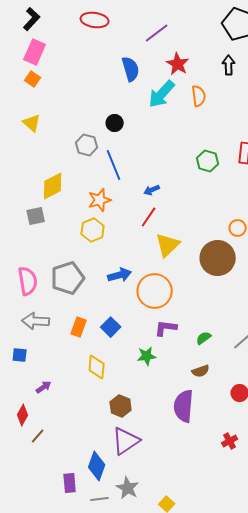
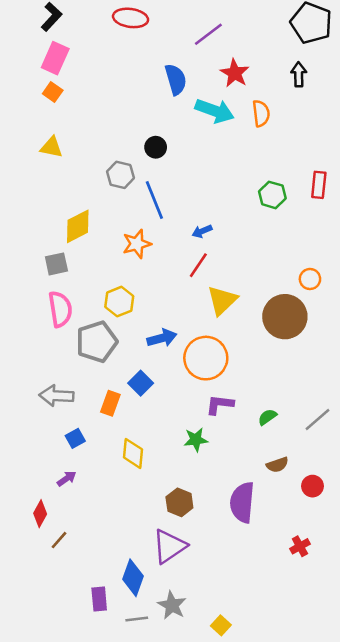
cyan arrow: (162, 94) -> (215, 111), turned -112
yellow triangle: (32, 123) -> (51, 147), turned -30
yellow hexagon: (93, 230) -> (119, 302), moved
pink semicircle: (28, 281) -> (60, 309), moved
blue square: (111, 327) -> (141, 383), moved
blue square: (20, 355) -> (75, 438), moved, turned -35
brown semicircle: (201, 371) -> (277, 465), moved
brown hexagon: (121, 406) -> (179, 502), moved

